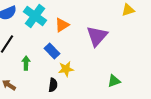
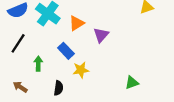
purple triangle: (97, 36) -> (101, 35), moved, size x0.7
black semicircle: (53, 85) -> (58, 88), moved

